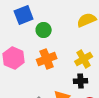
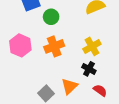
black cross: (81, 81) -> (89, 69), turned 32

